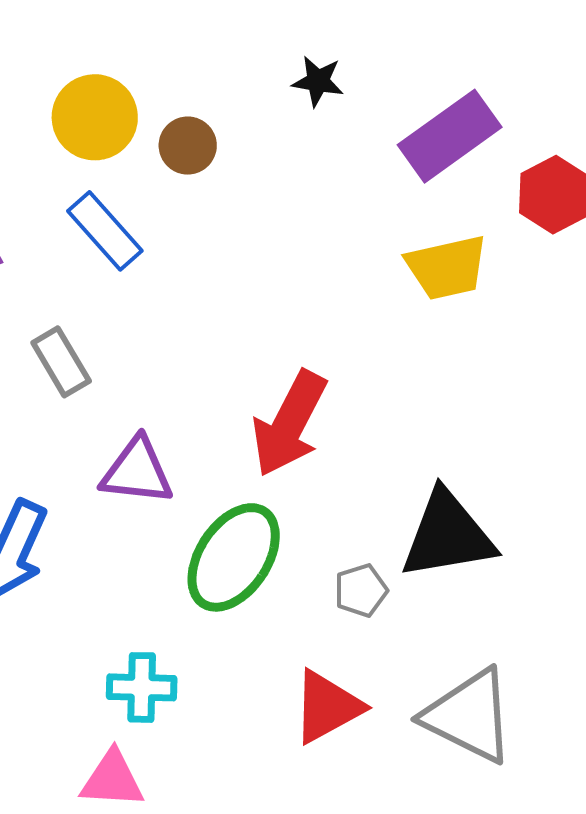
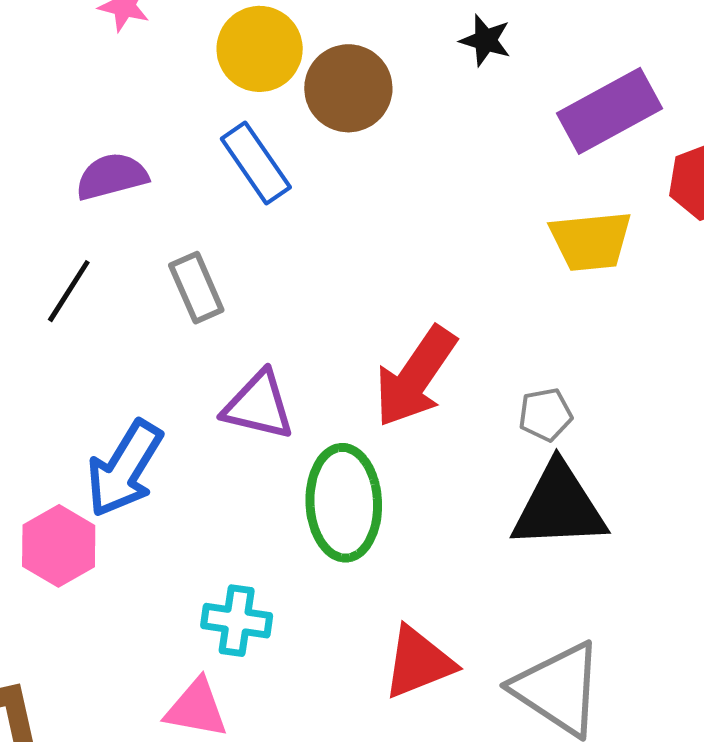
brown circle: (188, 146) -> (348, 88), size x1.5
green ellipse: (234, 557) -> (344, 503), turned -43
gray pentagon: (361, 591) -> (545, 415), moved

